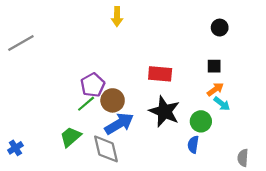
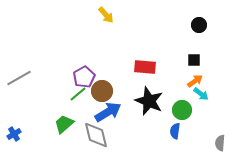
yellow arrow: (117, 16) -> (106, 15), turned -42
gray line: (21, 43) -> (19, 78), moved

